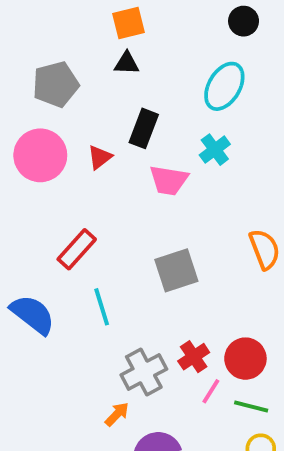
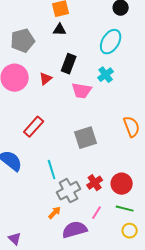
cyan line: (102, 307) -> (52, 170), moved
pink line: (211, 391) -> (97, 213), moved

